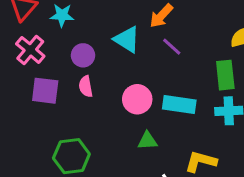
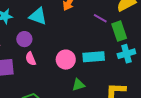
cyan triangle: (127, 39) -> (38, 16), moved
purple line: (172, 47) -> (100, 18), moved

